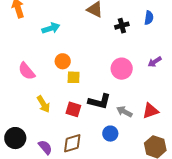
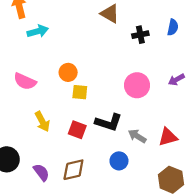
cyan arrow: (51, 28) -> (38, 31), moved
pink semicircle: (27, 71) -> (25, 81), turned -30

